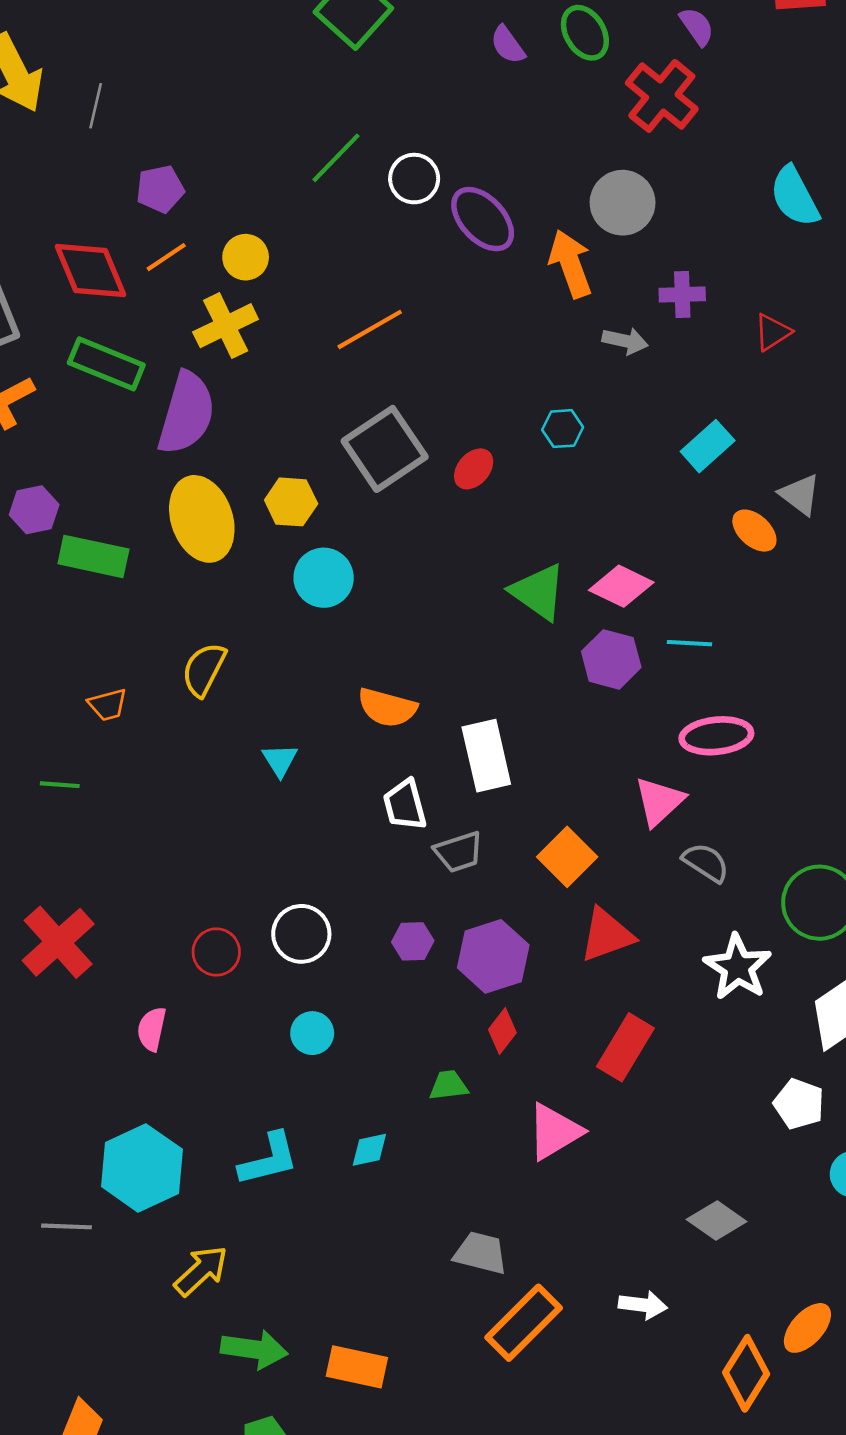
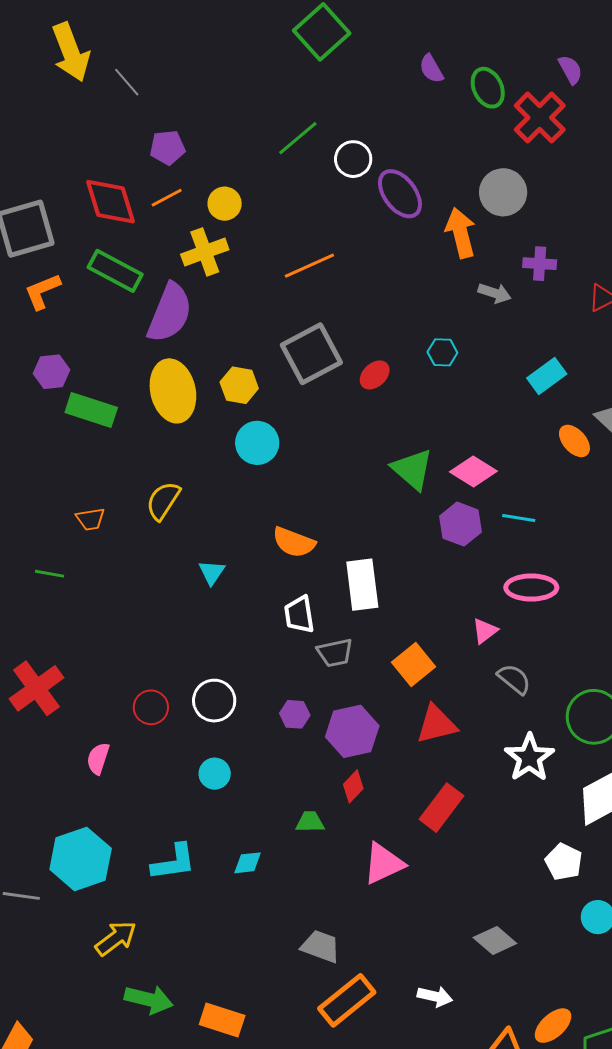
green ellipse: (585, 33) -> (488, 88), moved
gray line: (96, 106) -> (127, 82), turned -60
pink triangle: (659, 801) -> (485, 631), size x0.7

